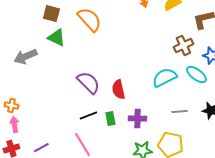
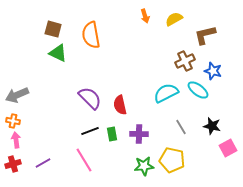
orange semicircle: (89, 20) -> (91, 35), turned -148
gray arrow: (25, 57) -> (17, 95), moved
gray line: (179, 112) -> (181, 127), turned 63

